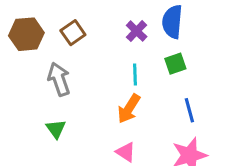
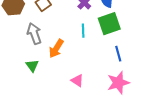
green square: (175, 64) -> (109, 24), size x1.6
orange arrow: (129, 109) -> (56, 49), moved

